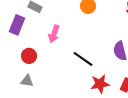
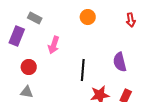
black line: (83, 59) -> (83, 70), turned 60

